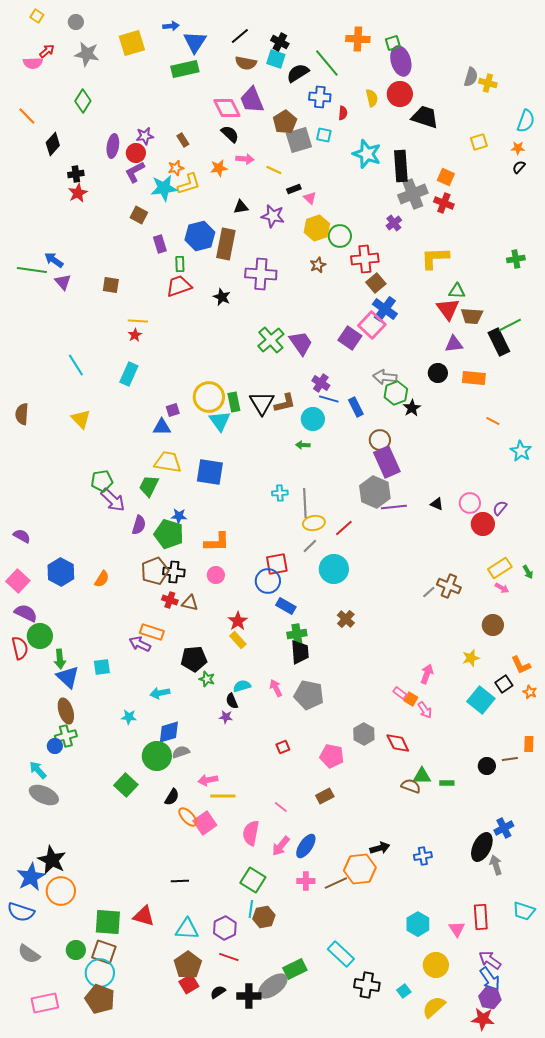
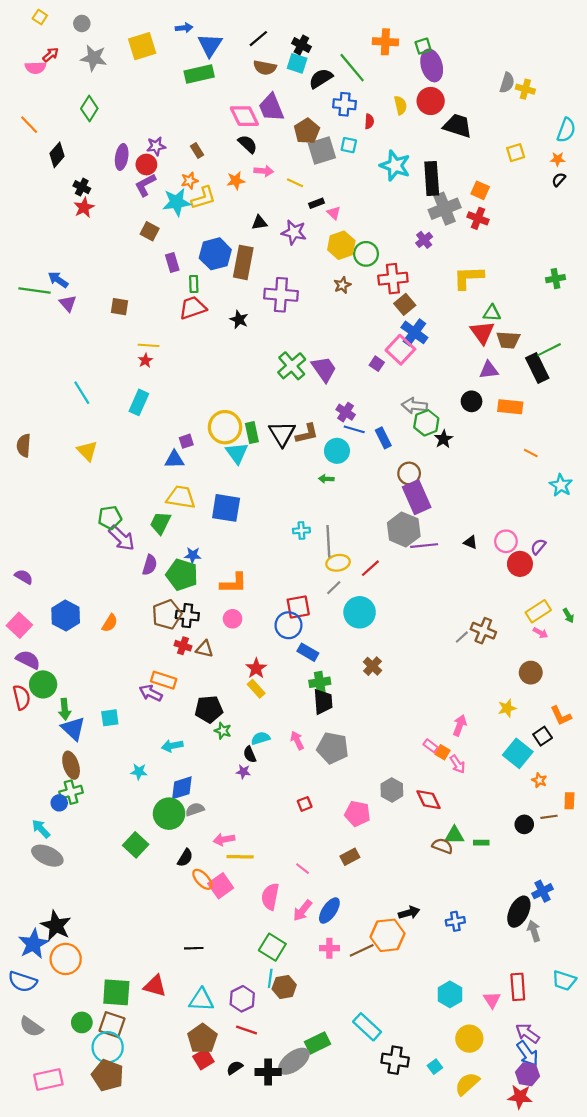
black cross: (76, 174) -> (82, 187), turned 35
purple square: (350, 338) -> (377, 364), size x0.6
orange star: (530, 692) -> (539, 780), moved

